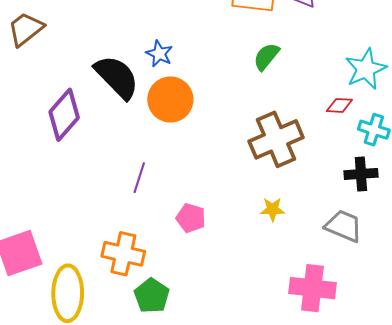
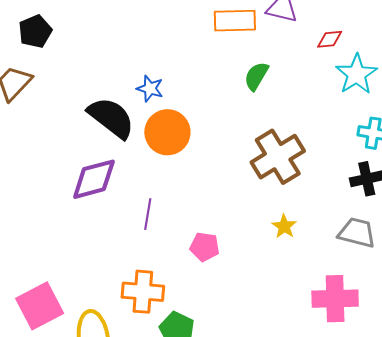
red diamond: (339, 105) -> (330, 39), moved
purple diamond: (64, 115) -> (94, 179), moved, turned 42
yellow star: (273, 209) -> (284, 226), turned -30

